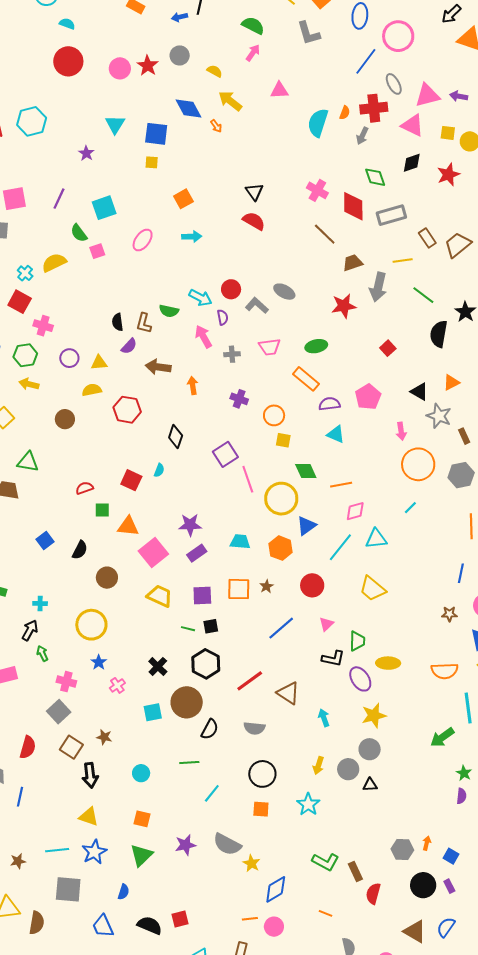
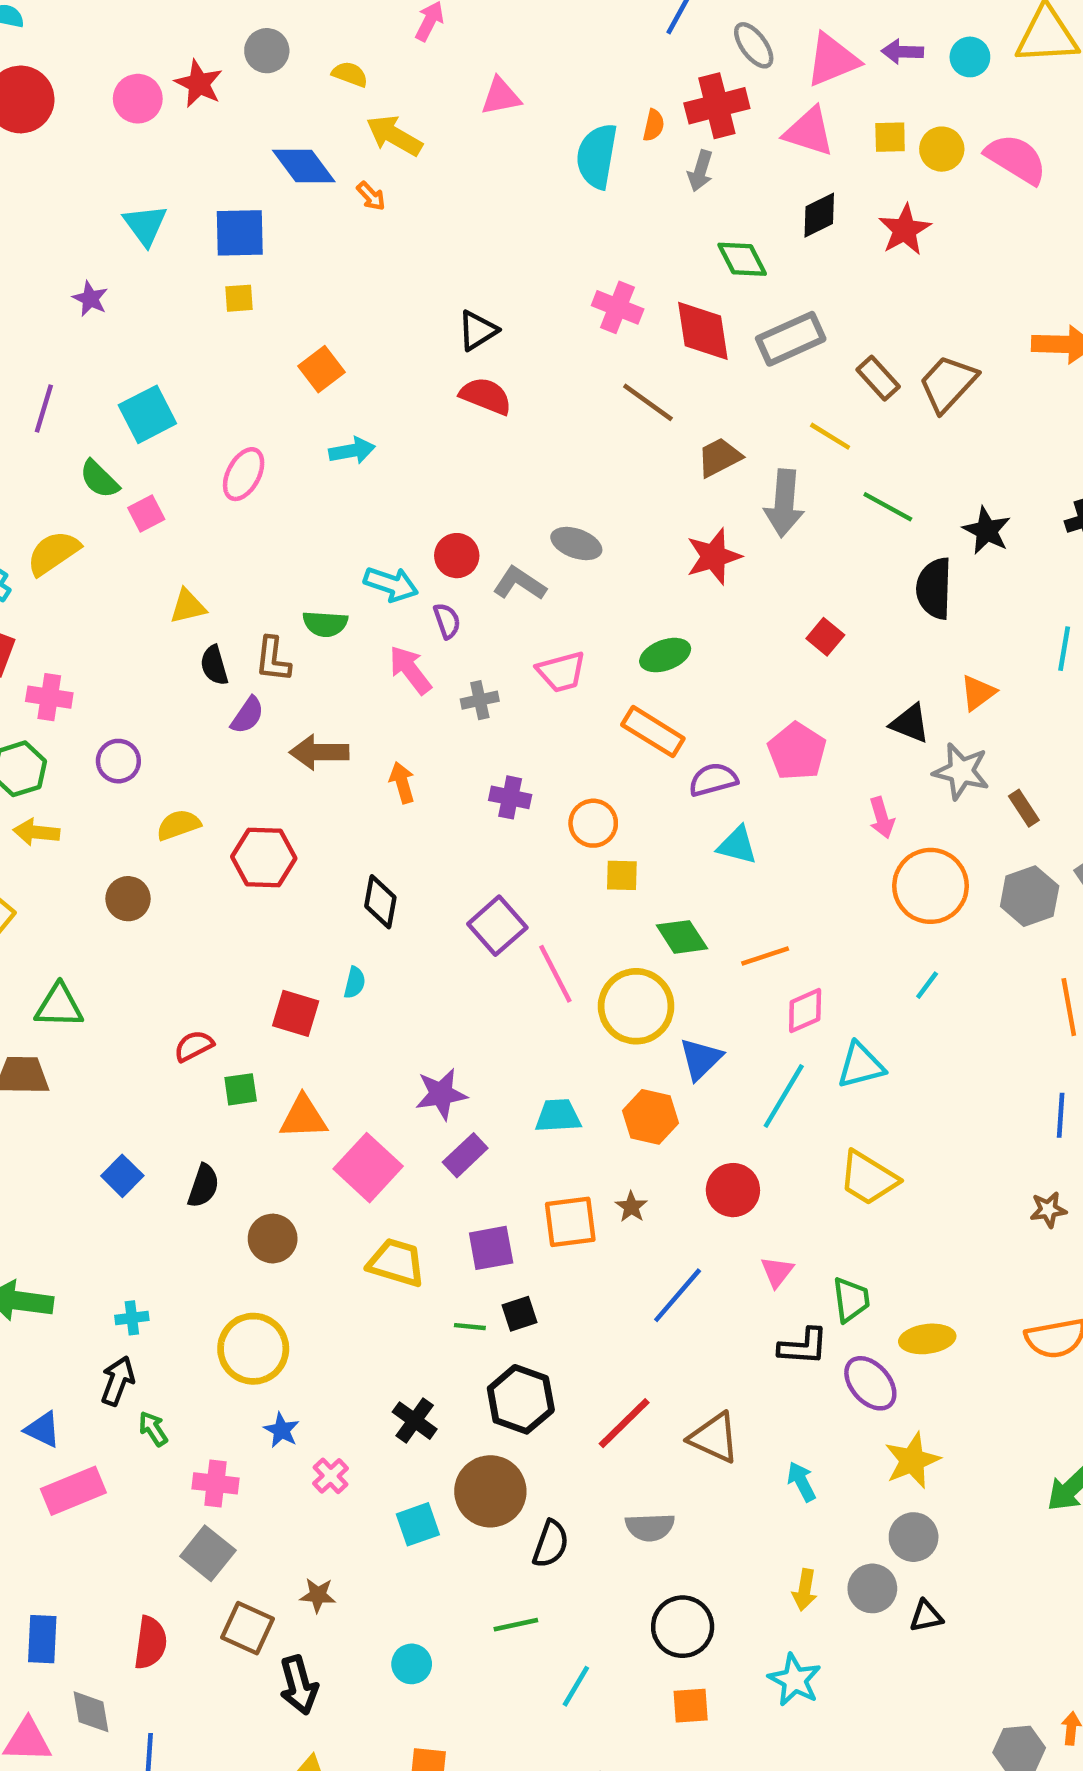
black triangle: (254, 192) -> (478, 330), turned 42
yellow line: (403, 260) -> (830, 436), turned 48
yellow triangle: (99, 363) -> (188, 606), moved

